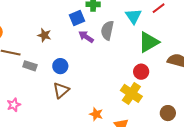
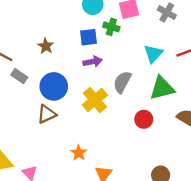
gray semicircle: (107, 30) -> (122, 82), moved
purple arrow: (86, 37) -> (93, 62), turned 119
blue circle: (60, 66) -> (54, 86), size x1.5
yellow cross: (131, 93) -> (95, 100), moved

